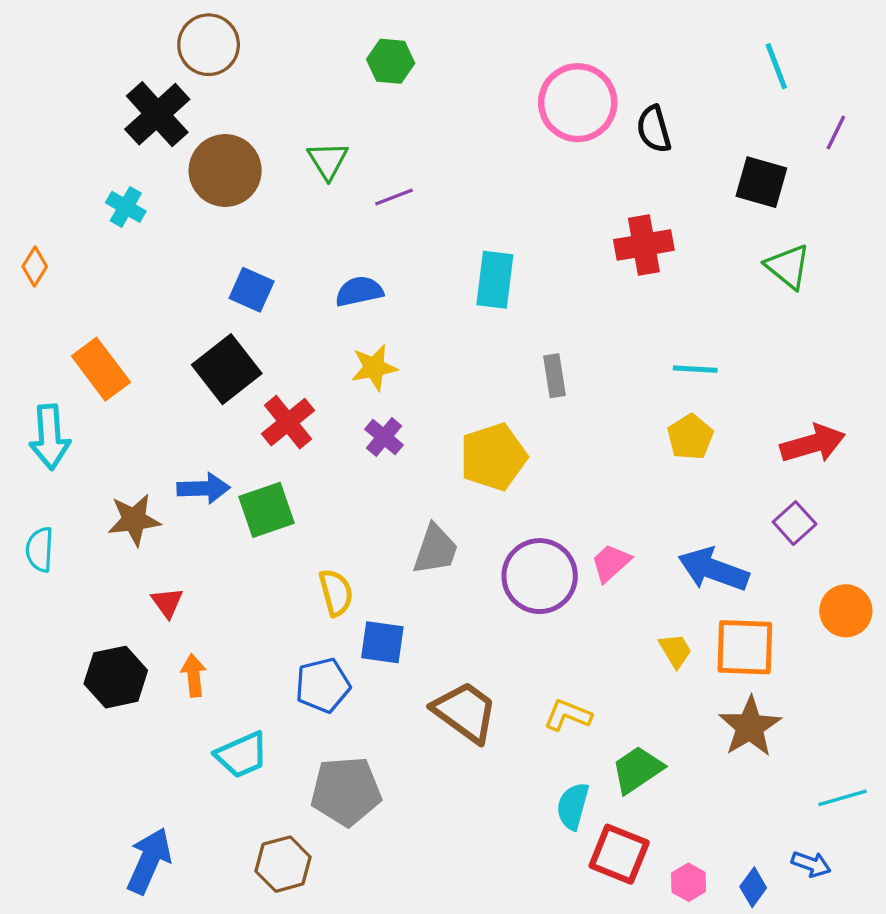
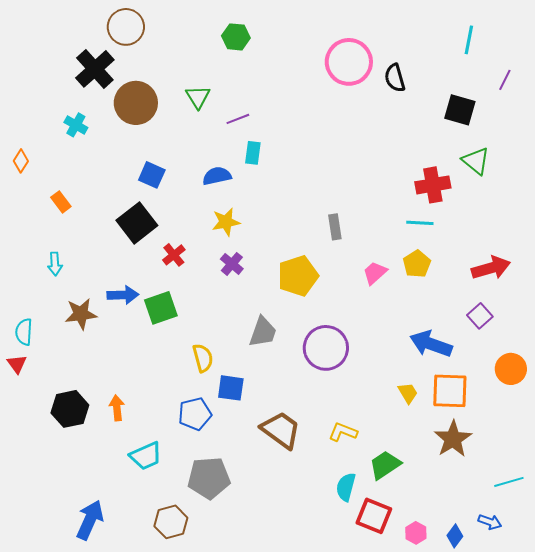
cyan line: (776, 66) -> (469, 40), turned 32
red cross: (644, 245) -> (433, 185), moved
cyan rectangle: (495, 280) -> (253, 153), moved, size x0.7
orange rectangle: (101, 369) -> (61, 202), moved, size x0.6
red cross: (288, 422) -> (174, 255), size x0.7
cyan arrow: (50, 437) -> (55, 264), moved, size x0.6
pink trapezoid: (611, 563) -> (375, 273), moved
red triangle: (167, 603) -> (17, 364), moved

